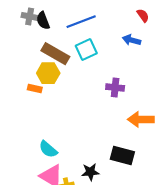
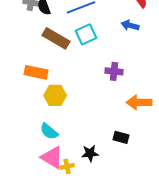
yellow hexagon: (48, 73) -> (55, 95), moved
orange rectangle: (35, 89) -> (36, 72), size x1.6
black rectangle: (122, 155) -> (121, 137), size x0.7

